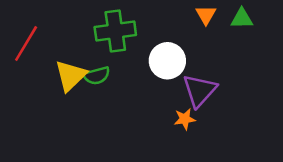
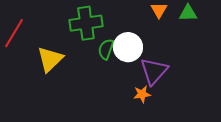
green semicircle: (97, 76) -> (106, 49), moved, turned 125

